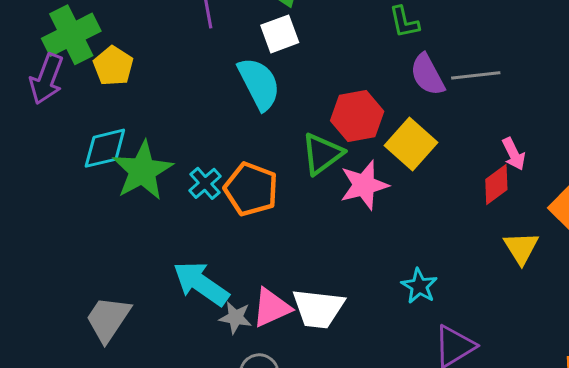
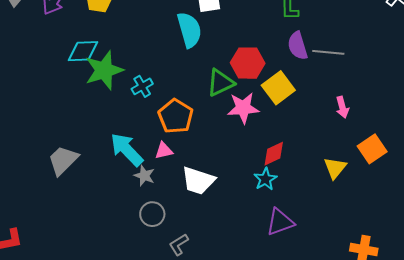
red diamond: (496, 184) -> (274, 154), moved
orange pentagon: (251, 189) -> (176, 116), moved
pink triangle: (271, 308) -> (164, 151), moved, size x0.7

